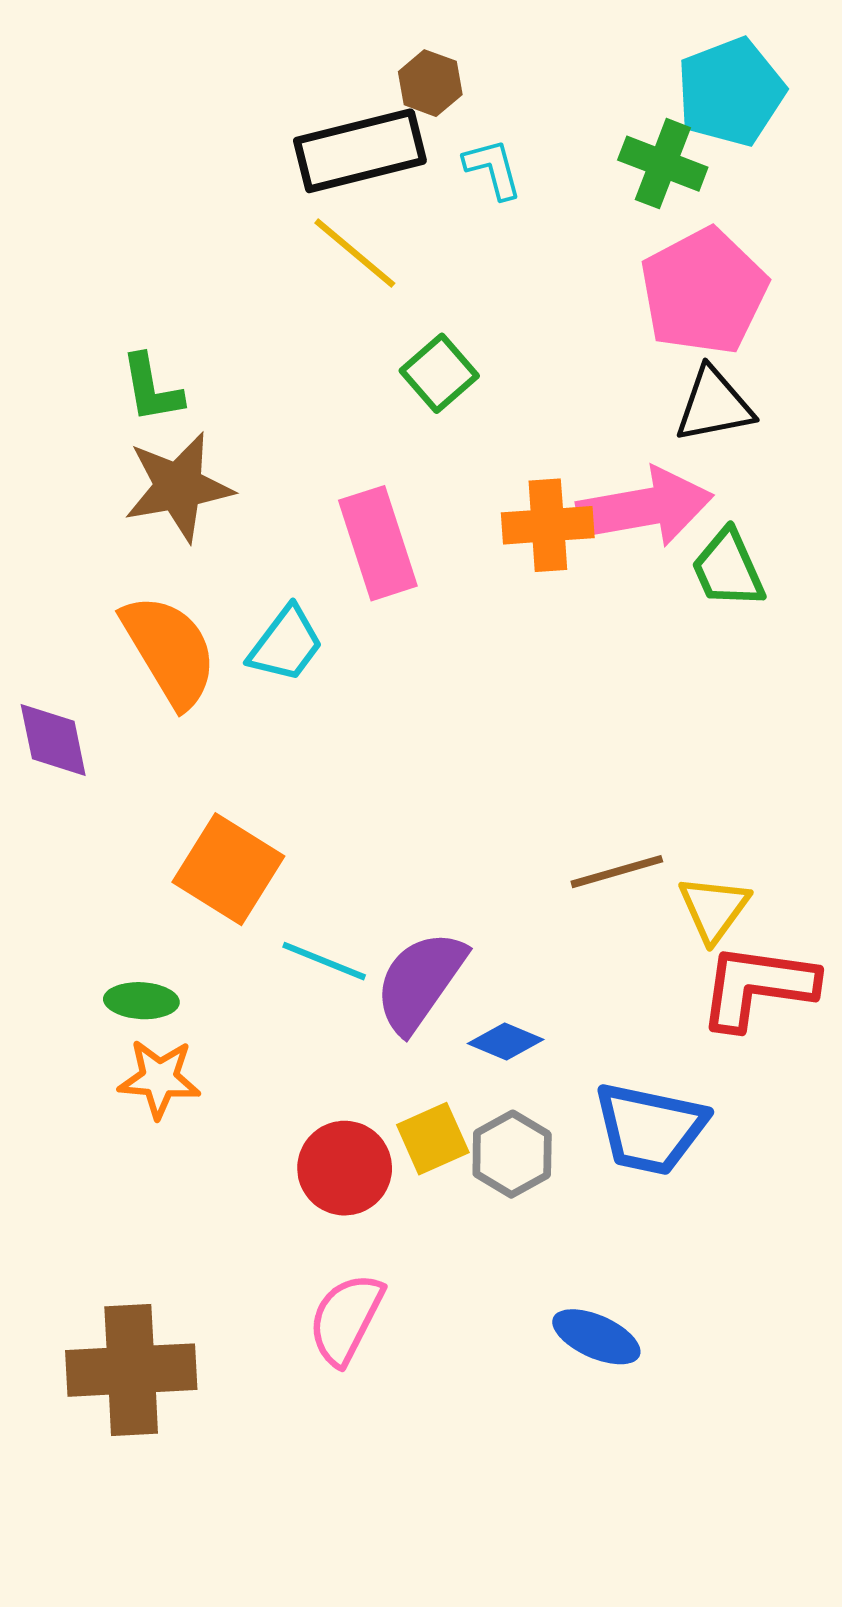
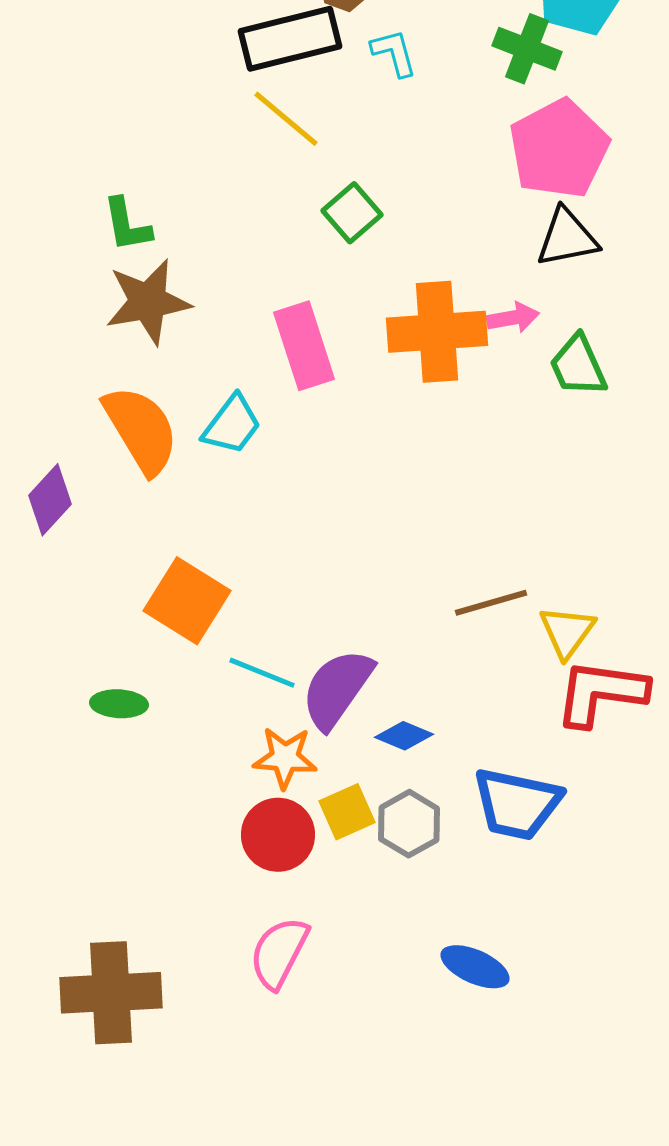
pink arrow: (645, 507) -> (513, 318), size x0.5
orange cross: (548, 525) -> (437, 332), size x1.4
purple diamond: (53, 740) -> (50, 500), turned 54
orange star: (159, 1079) -> (285, 758), moved

